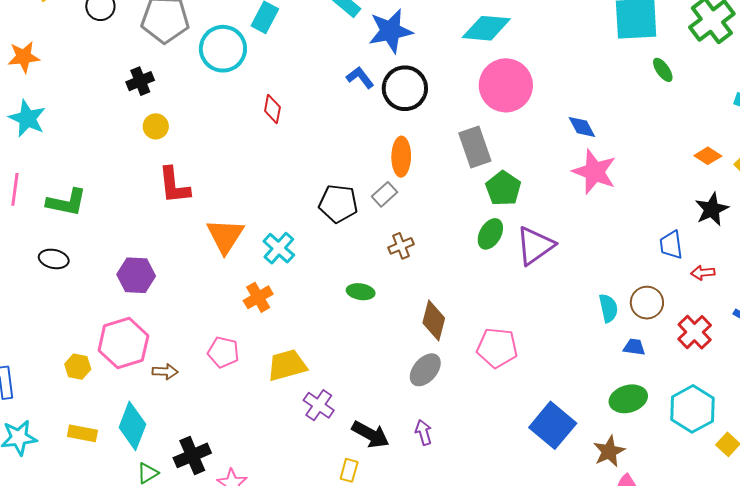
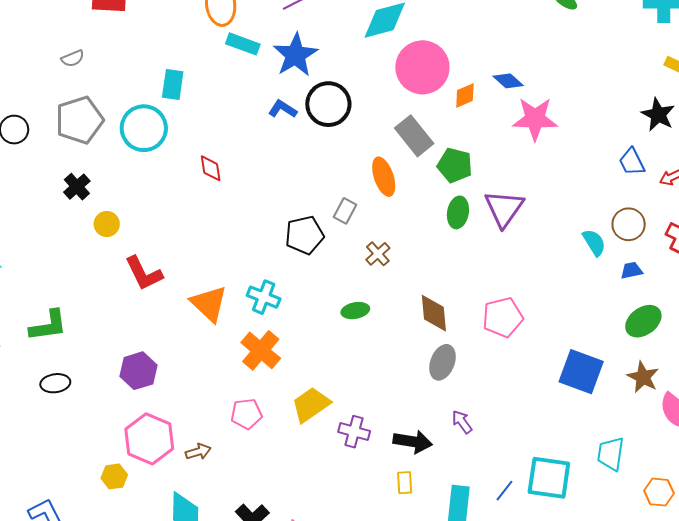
orange diamond: (708, 156) -> (465, 95), moved, turned -36
orange ellipse: (401, 157) -> (384, 177), moved
orange cross: (258, 297) -> (261, 350), size x1.4

